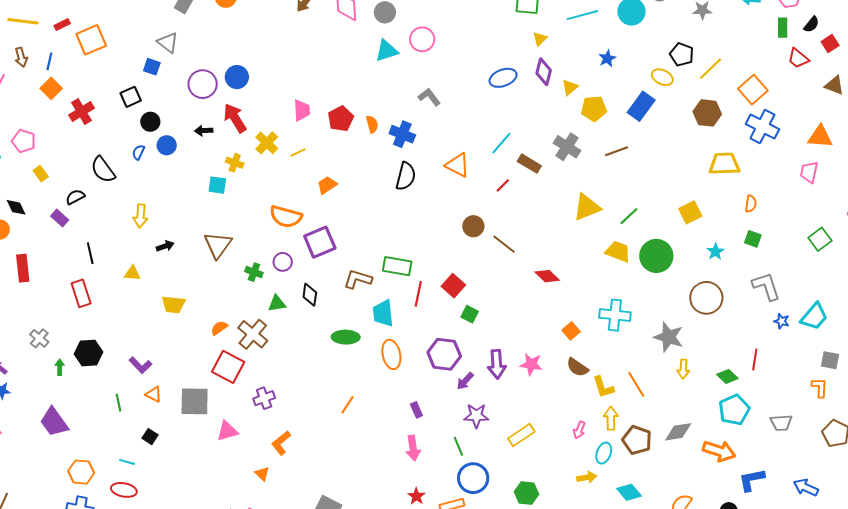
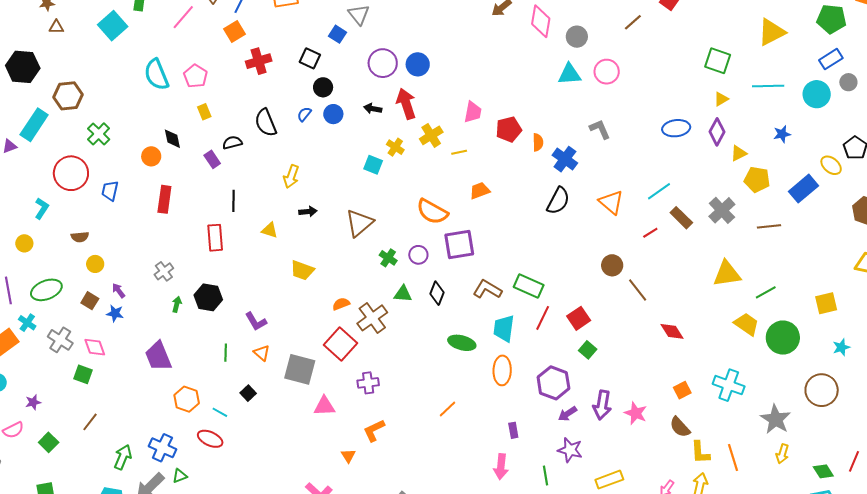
black square: (131, 97) -> (310, 58), turned 35
orange hexagon: (81, 472) -> (187, 399), moved

